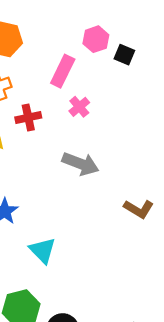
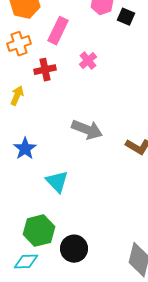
pink rectangle: (63, 71) -> (58, 31), moved
gray arrow: (80, 164) -> (87, 130), moved

